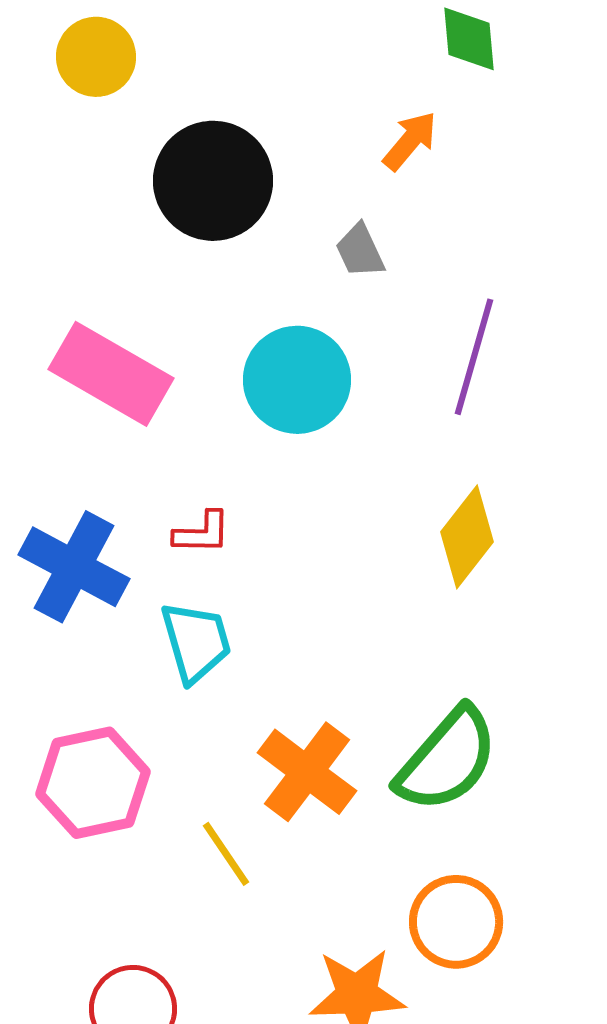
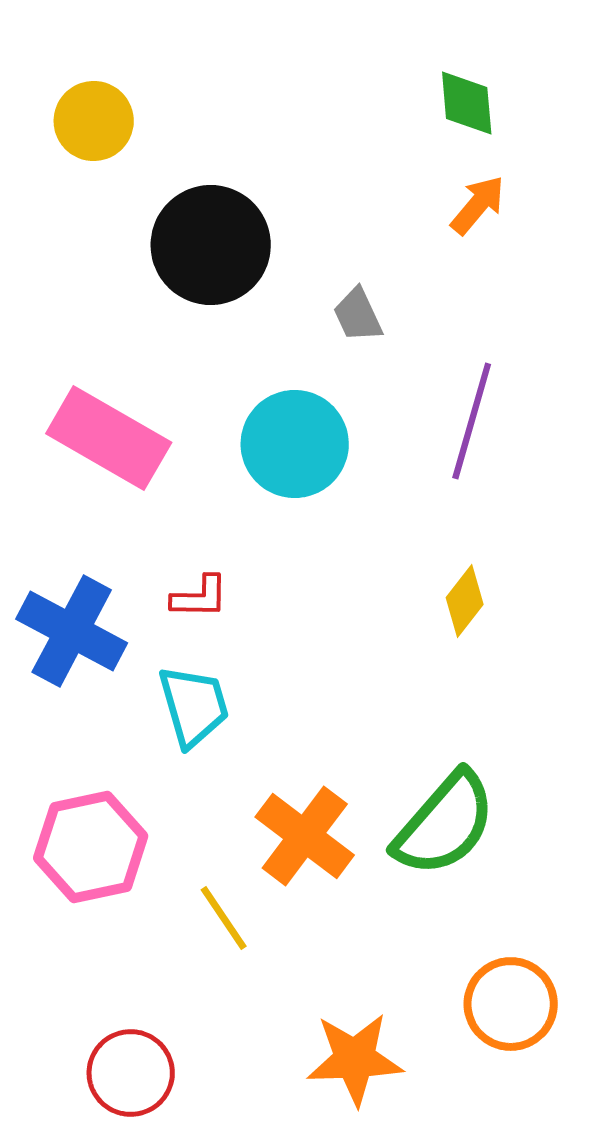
orange arrow: (410, 141) -> (478, 205), moved
yellow diamond: (467, 537) -> (465, 601), size x0.7
orange circle: (456, 922) -> (511, 1004), moved

